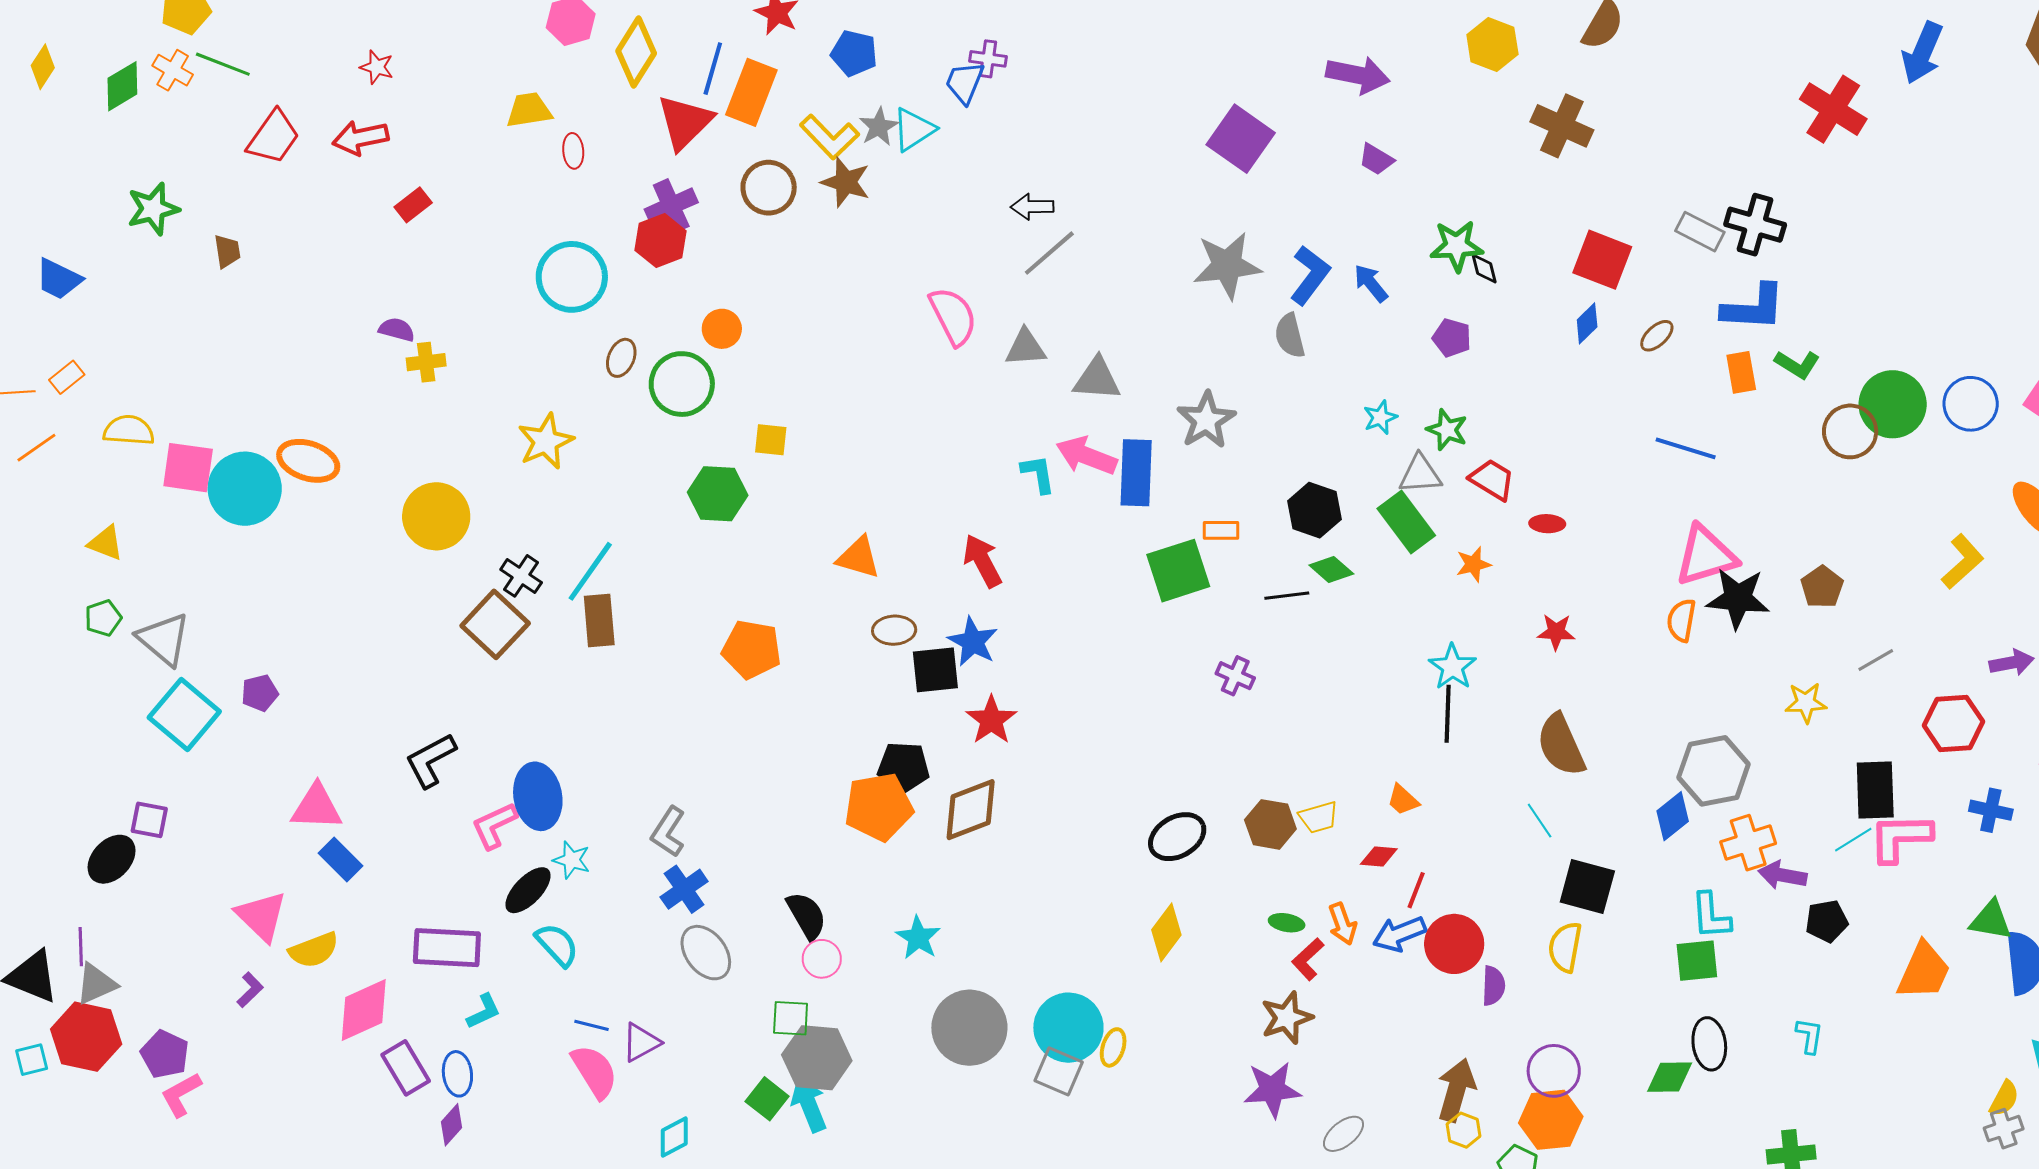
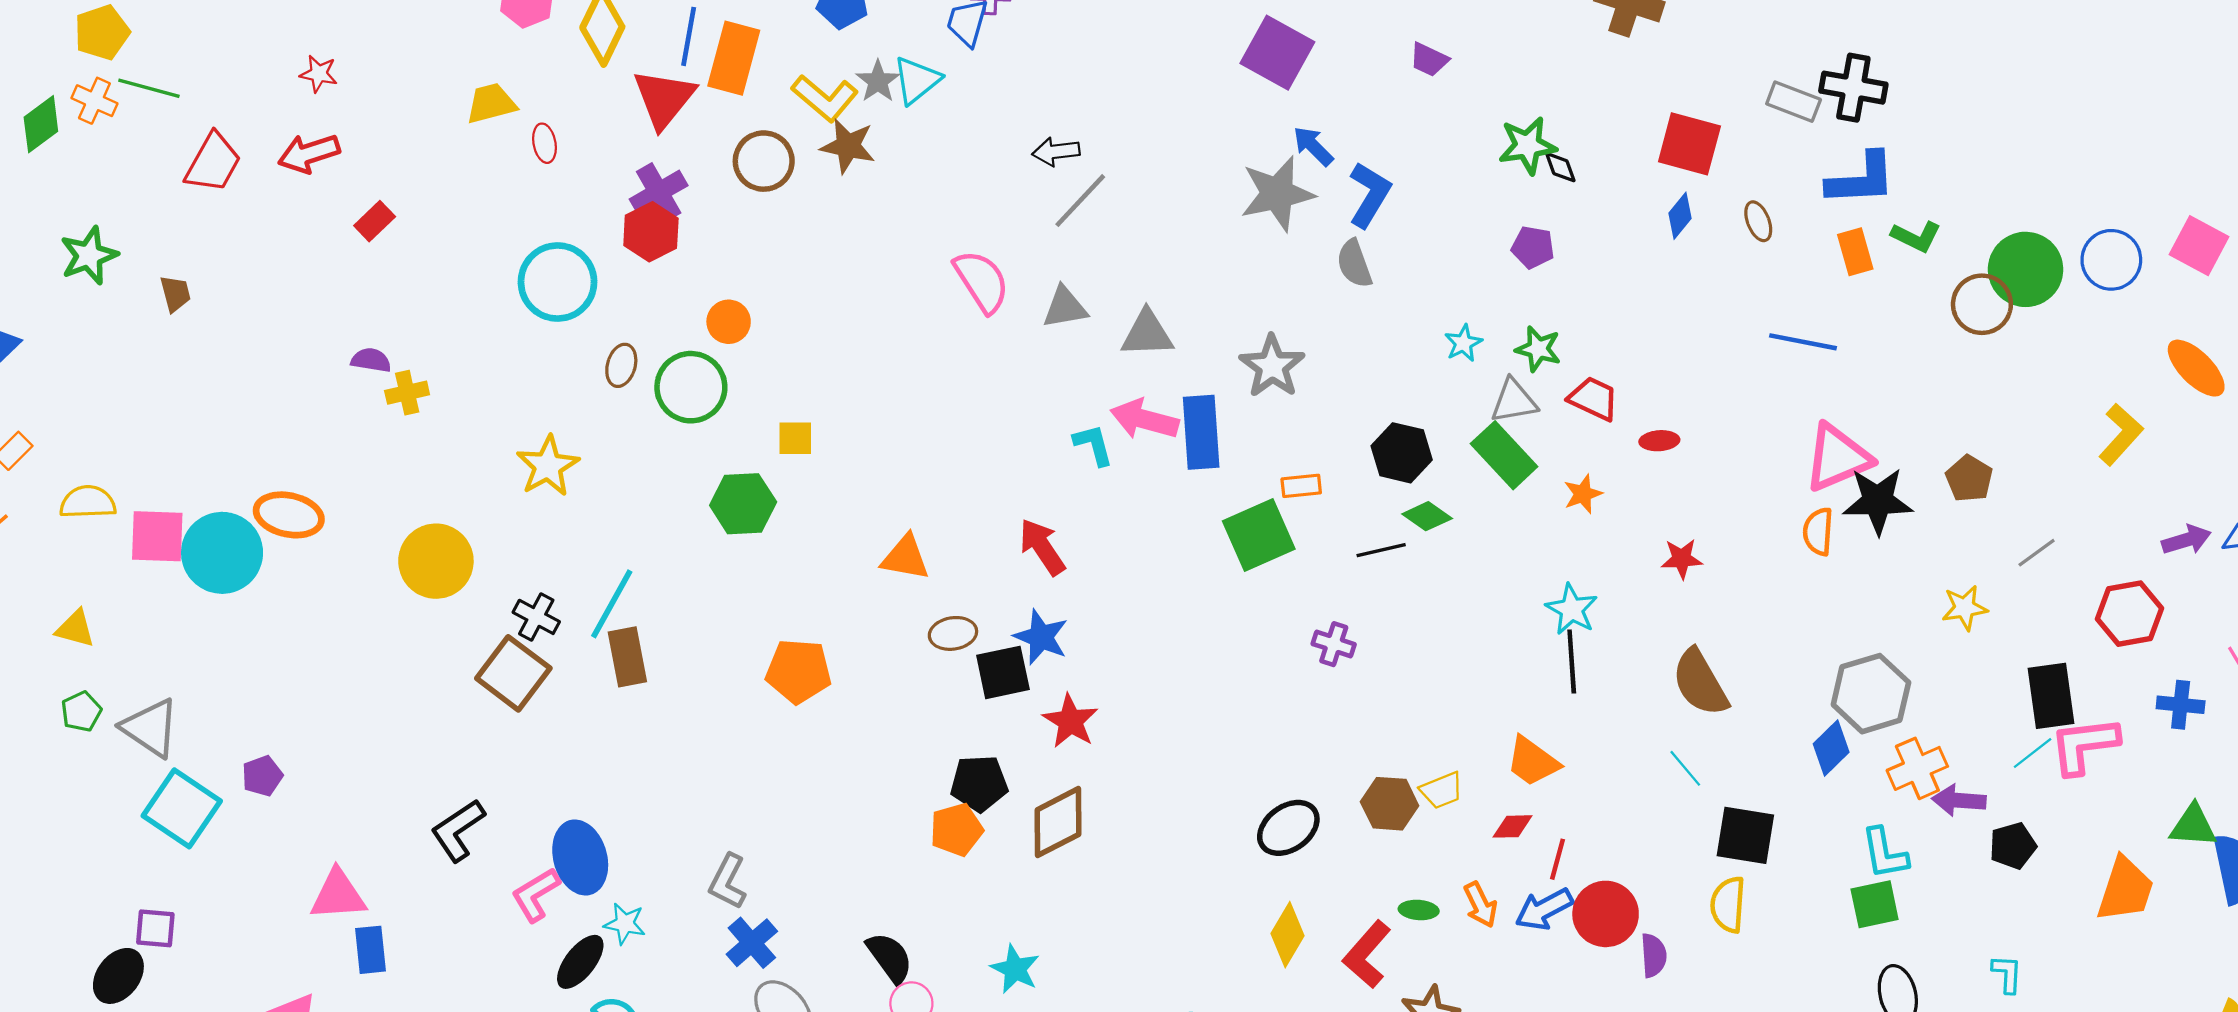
blue arrow: (1371, 283) -> (1313, 146), moved
brown ellipse: (1657, 336) -> (1758, 221), turned -63
orange trapezoid: (1403, 800) -> (1532, 761), size x1.5
orange pentagon: (879, 807) -> (956, 830), size x0.7
blue rectangle: (341, 860) -> (370, 950), turned 45
red L-shape: (1308, 959) -> (1367, 954), moved, size x1.4

